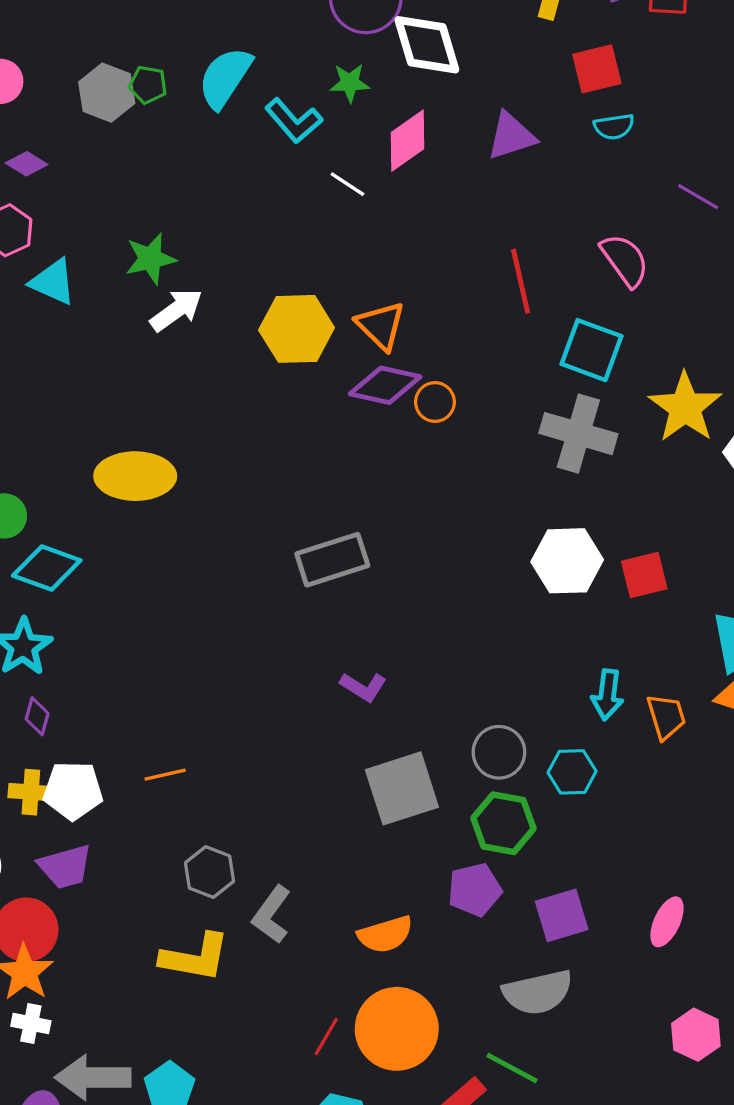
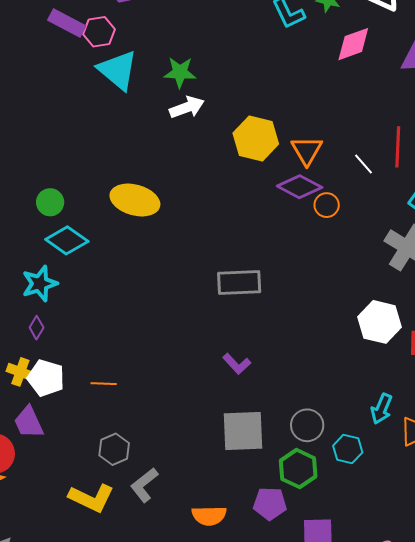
white line: (347, 184) -> (364, 164), moved
cyan triangle: (53, 282) -> (118, 70), size x1.4
purple trapezoid: (65, 867) -> (29, 422), turned 66

